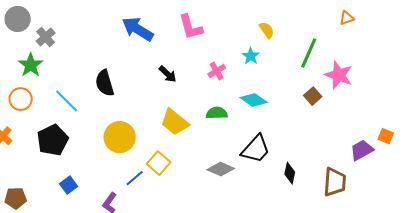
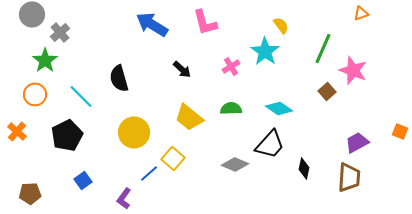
cyan star: (251, 56) -> (265, 51), size x1.6
cyan diamond: (254, 100) -> (279, 108), moved
purple trapezoid: (362, 150) -> (357, 142), moved

